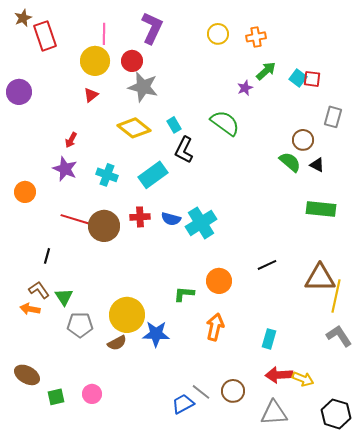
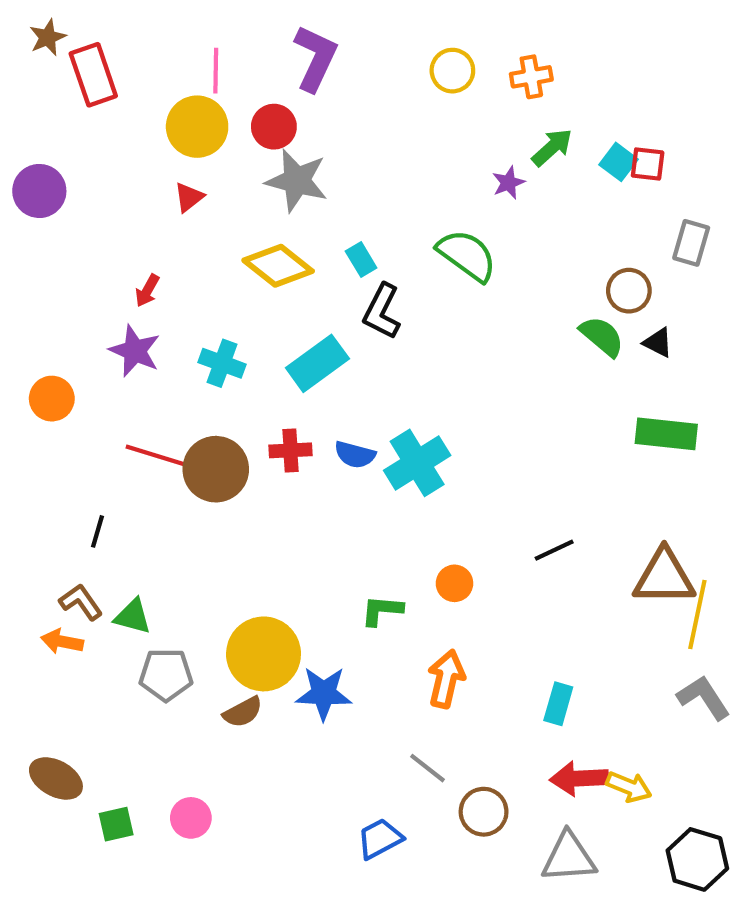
orange circle: (219, 281) -> (454, 583), size x0.7
green triangle: (64, 297) -> (133, 617), turned -42
gray line: (201, 392) -> (428, 768), moved

